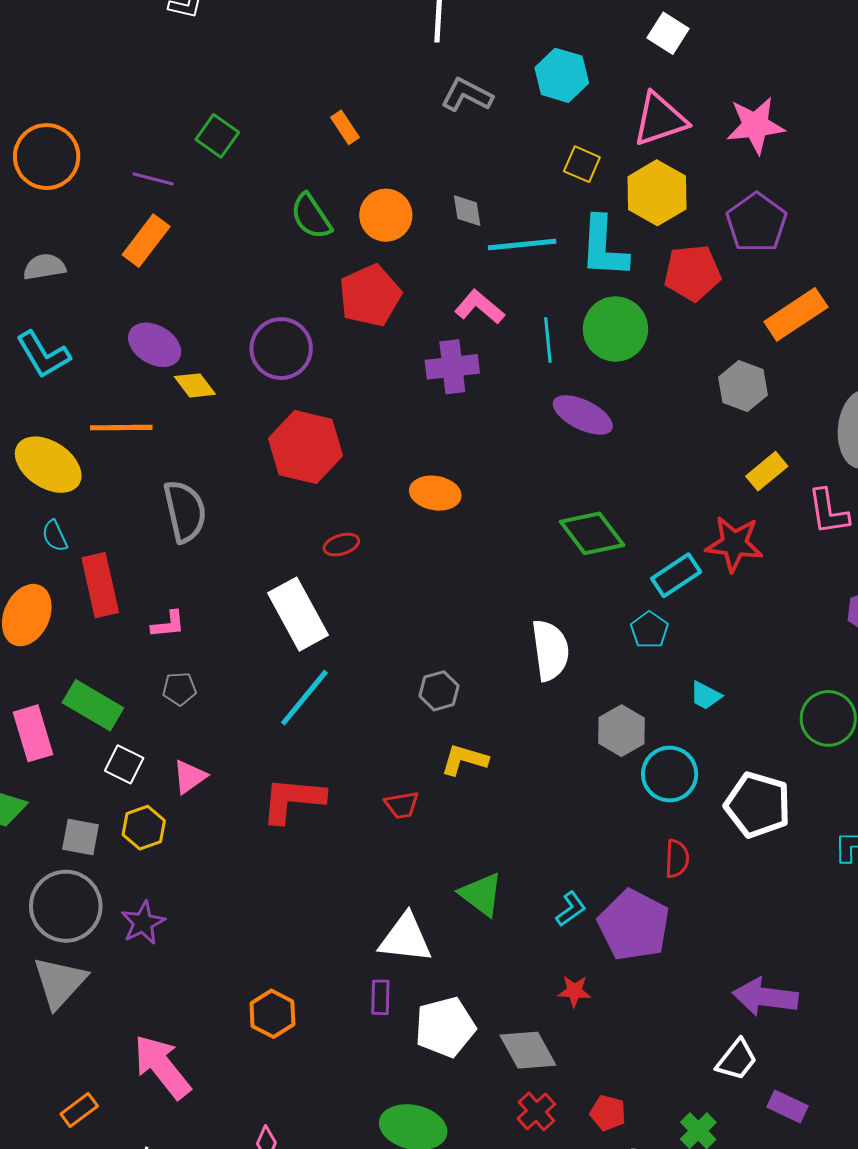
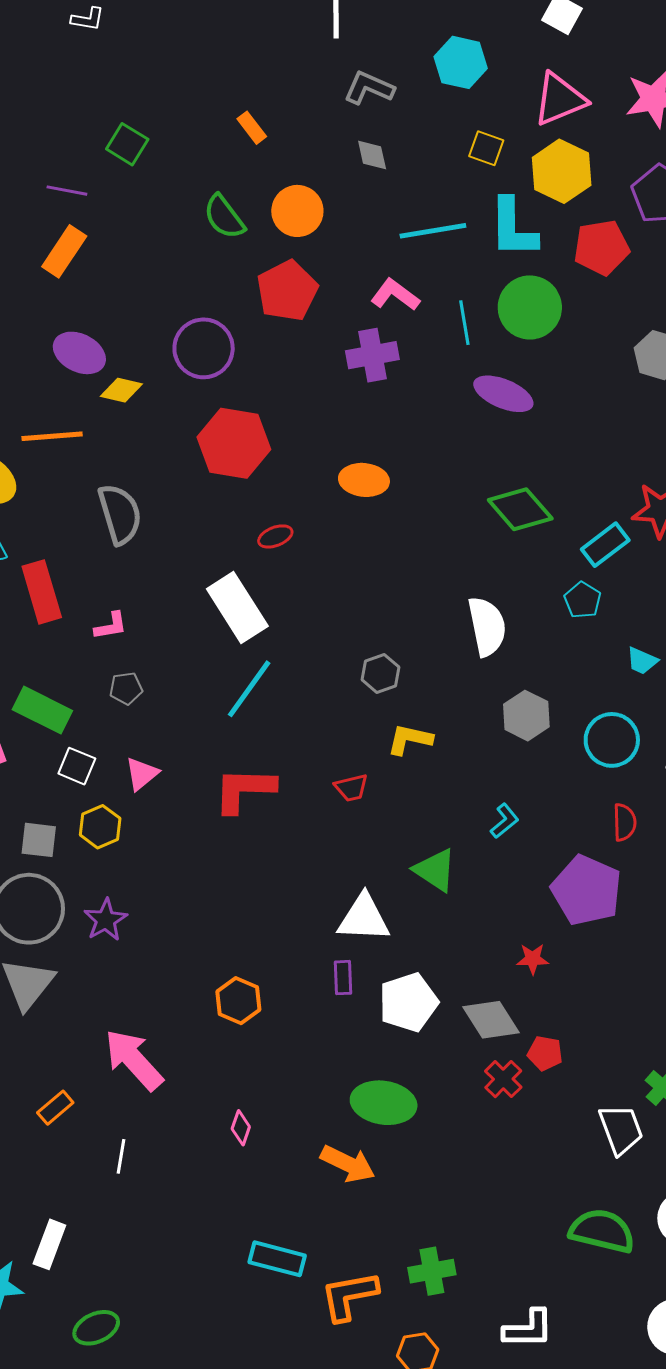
gray diamond: (467, 211) -> (372, 155), moved
yellow diamond: (195, 385) -> (121, 390), turned -36
gray hexagon: (621, 731) -> (526, 716), moved
cyan L-shape: (571, 909) -> (504, 821), moved
red pentagon: (608, 1113) -> (545, 1053), moved

